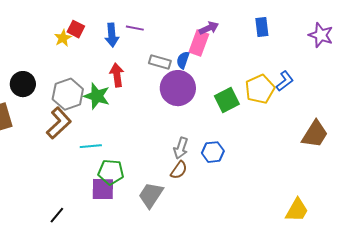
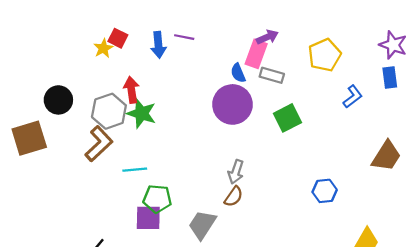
blue rectangle: (262, 27) -> (390, 77), moved
blue semicircle: (183, 60) -> (238, 73), turned -42
gray rectangle: (160, 62) -> (272, 75), moved
red arrow: (117, 75) -> (131, 90), moved
yellow pentagon: (260, 89) -> (325, 55), moved
blue hexagon: (213, 152) -> (325, 191), moved

